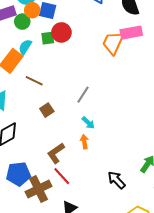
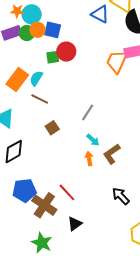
green circle: (22, 22) -> (27, 33), moved
cyan semicircle: (25, 47) -> (36, 78), moved
brown L-shape: (56, 153) -> (112, 154), moved
brown cross: (39, 189) -> (44, 205), turned -30

